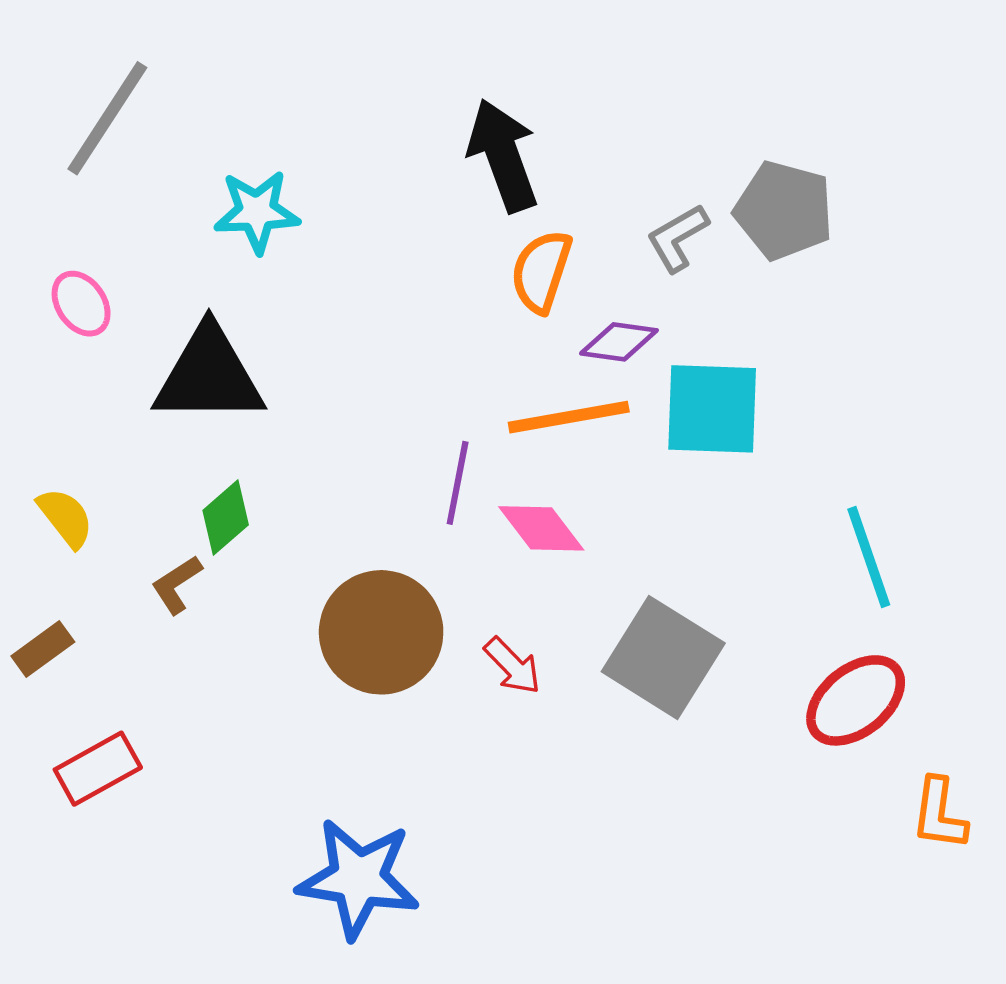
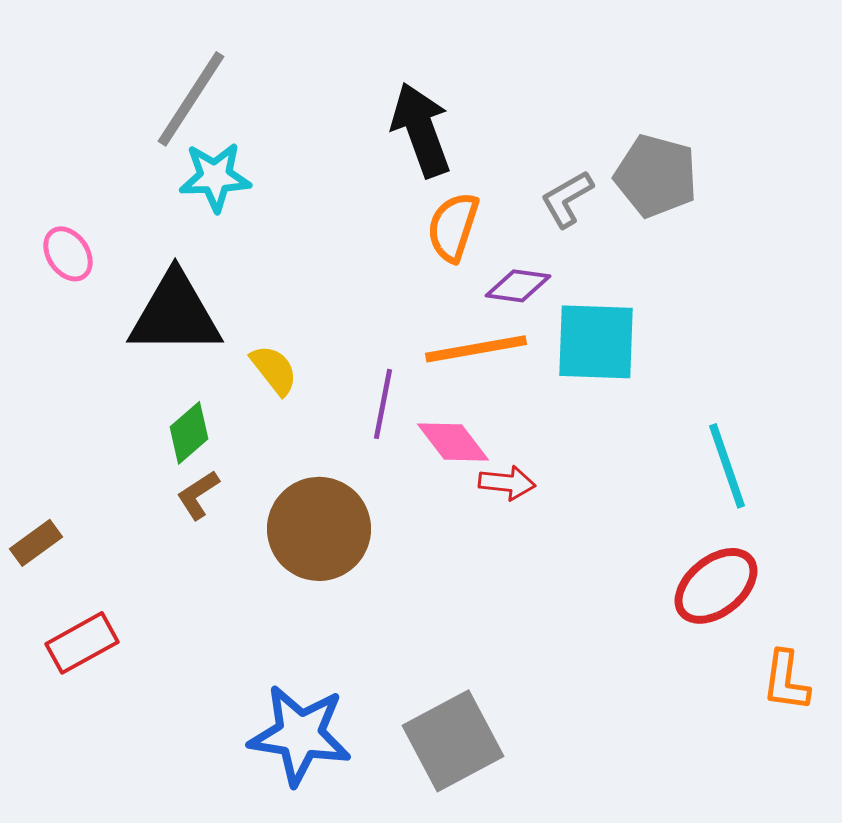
gray line: (107, 118) -> (191, 99), moved
yellow semicircle: (66, 518) -> (274, 370), moved
brown L-shape: (177, 585) -> (198, 495), moved
gray square: (663, 657) -> (453, 741), moved, turned 30
red arrow: (513, 666) -> (507, 483), moved, turned -40

